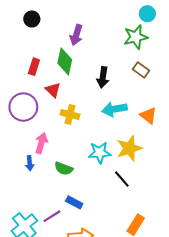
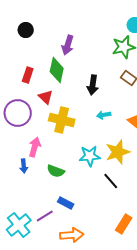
cyan arrow: (114, 109) -> (104, 115), size x0.6
yellow cross: (70, 114) -> (62, 120), size x1.4

